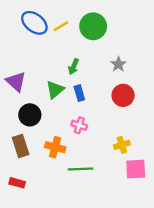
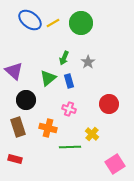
gray star: (118, 64) -> (88, 62), moved
red circle: (123, 95) -> (109, 104), moved
yellow cross: (122, 145) -> (92, 134), moved, turned -32
pink square: (136, 169) -> (115, 164), moved, turned -30

